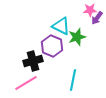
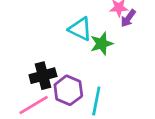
purple hexagon: (52, 46) -> (68, 90), moved

